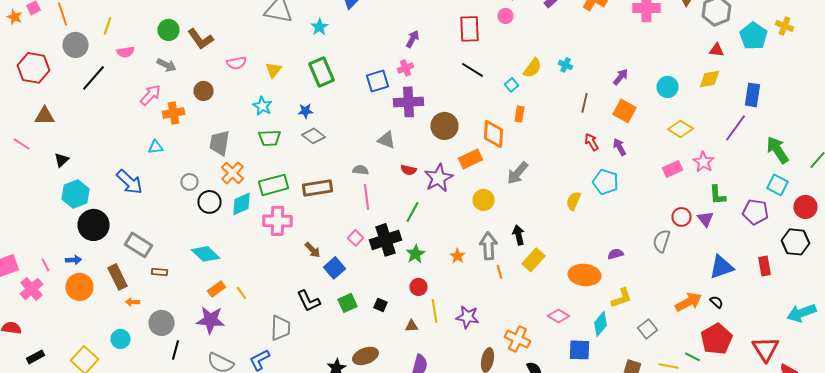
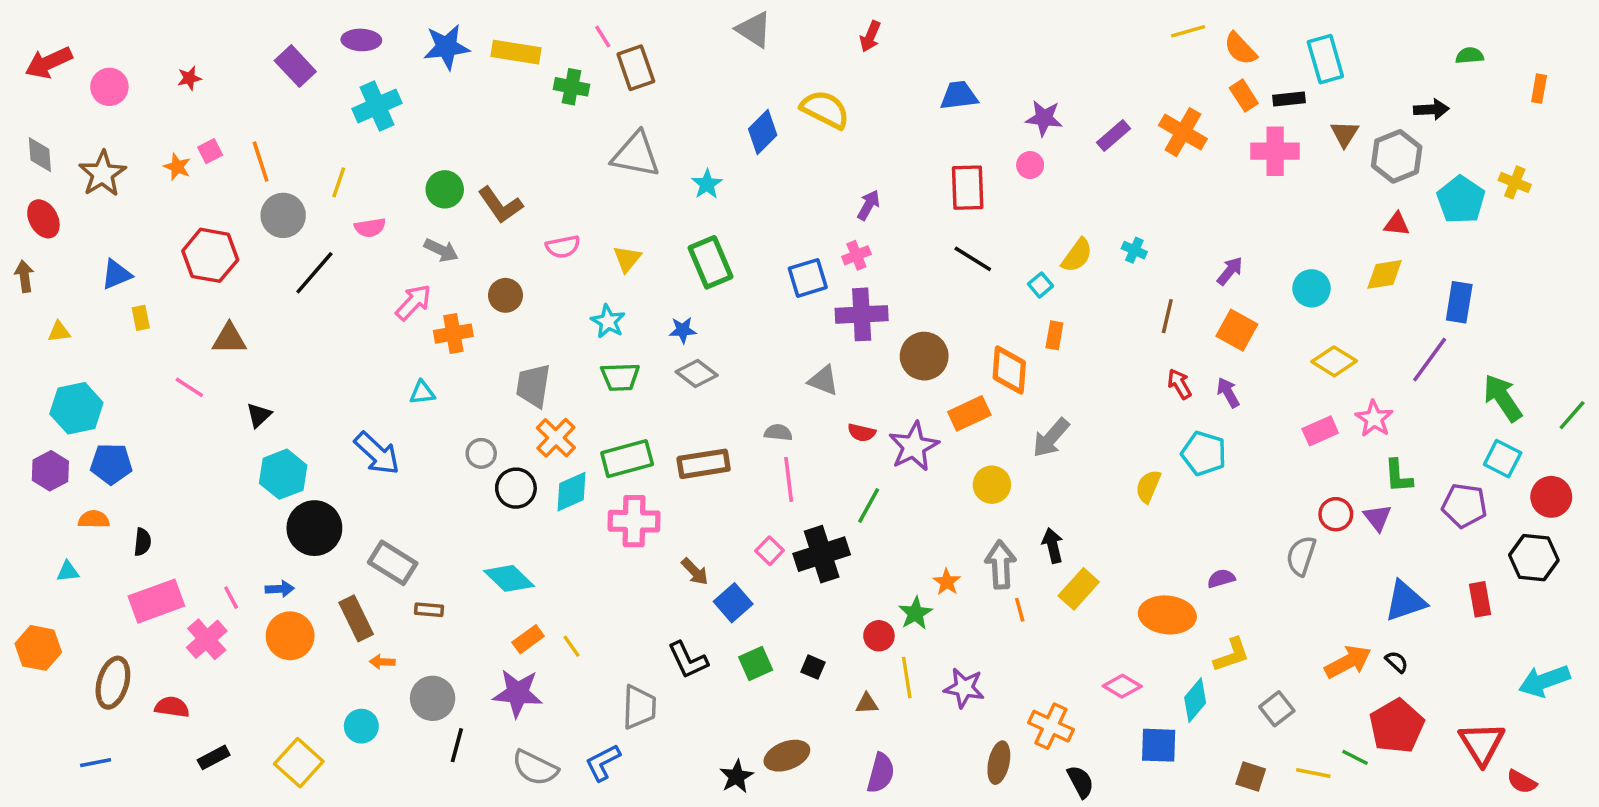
green star: (416, 254) -> (915, 613), moved

